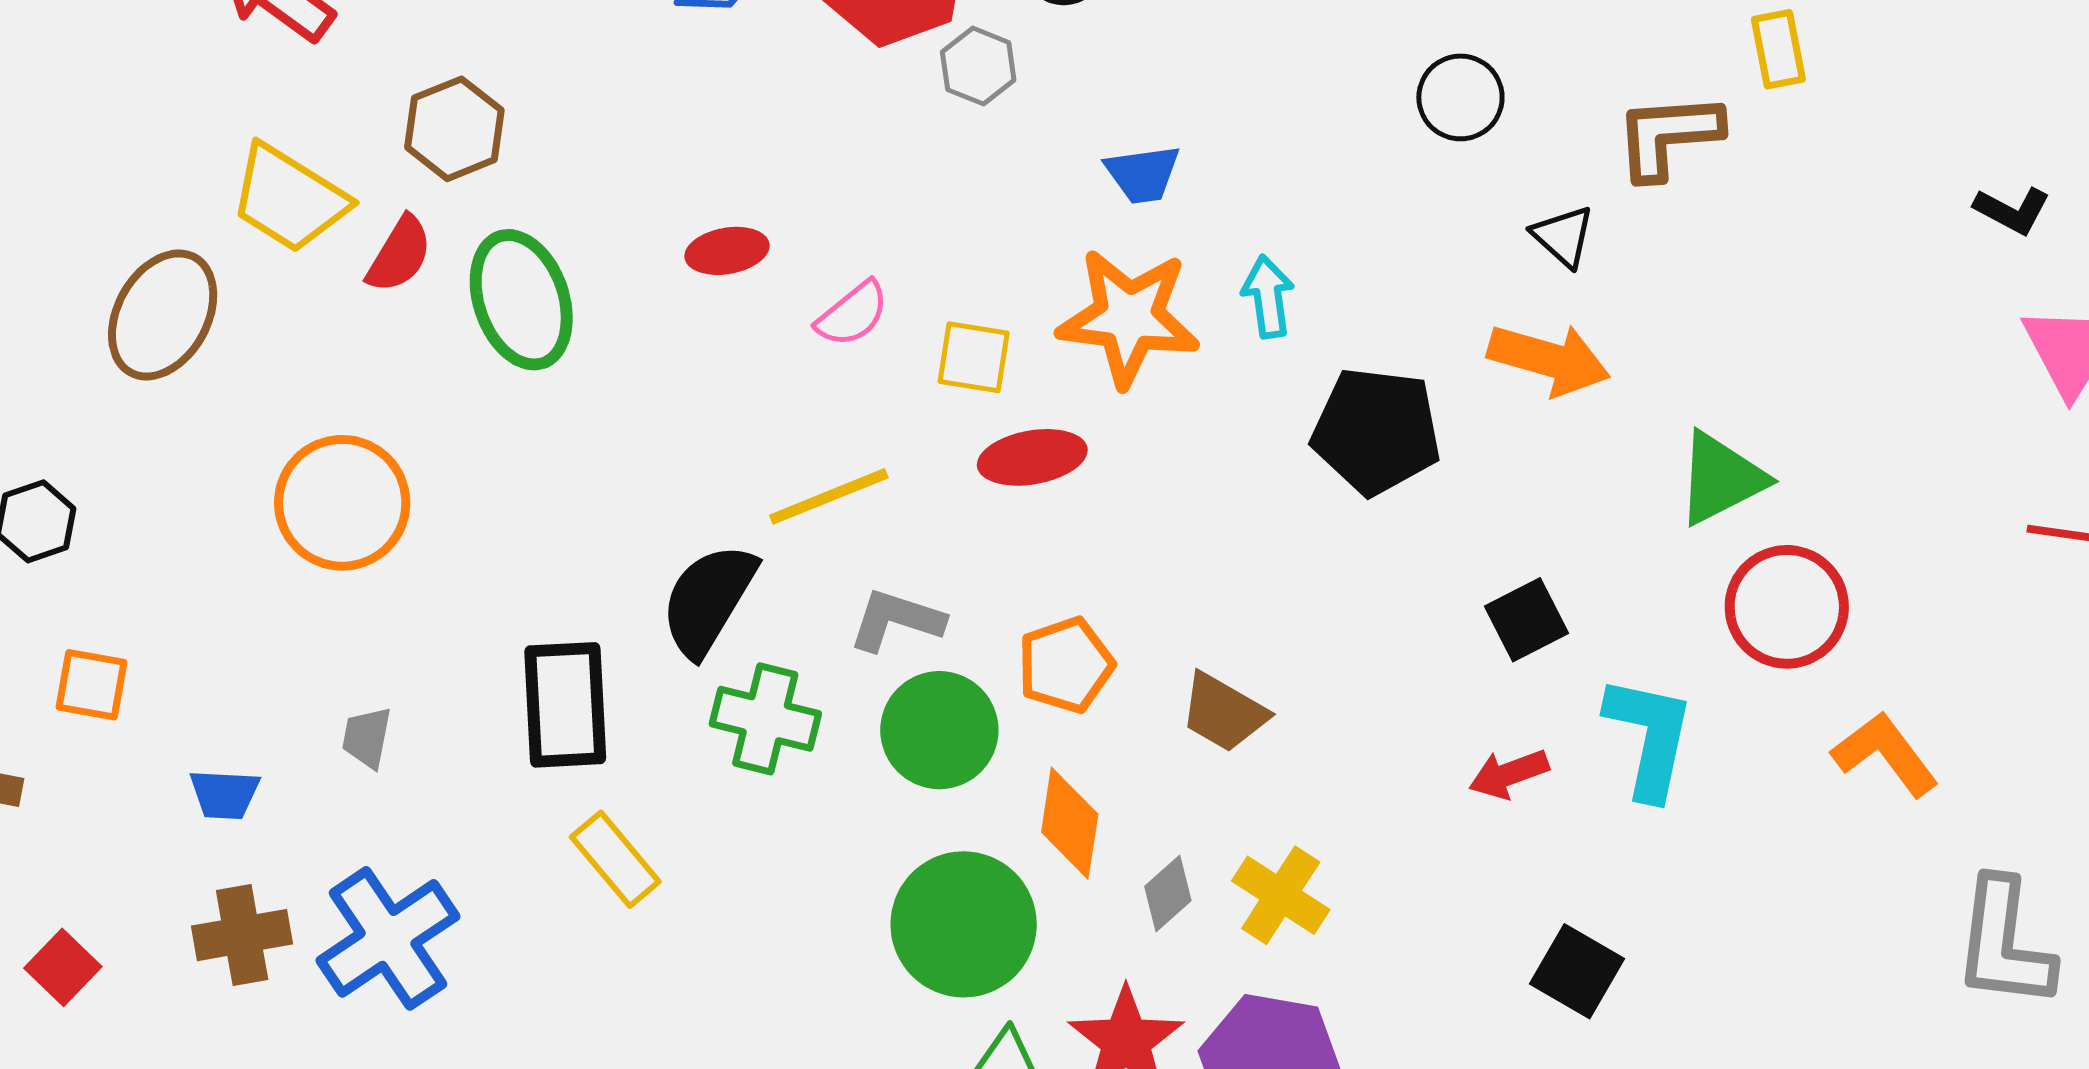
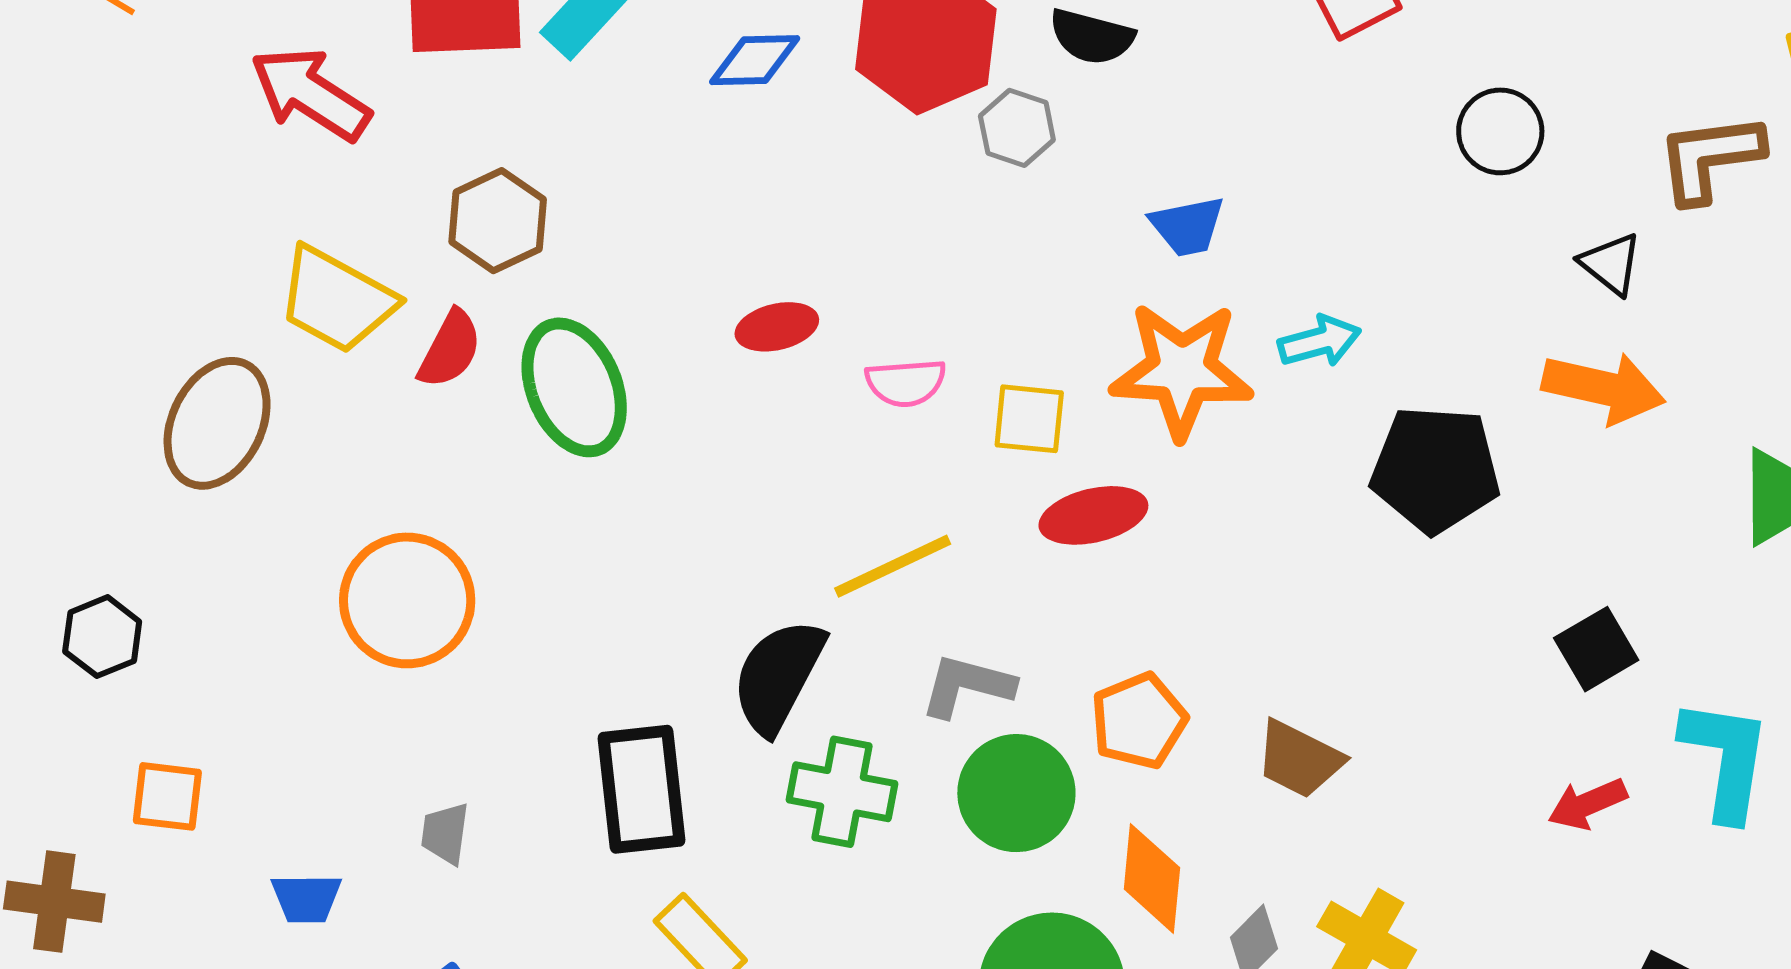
cyan arrow: (1268, 297) -> (1319, 341), turned 86
pink semicircle: (852, 314) -> (906, 383), turned 38

